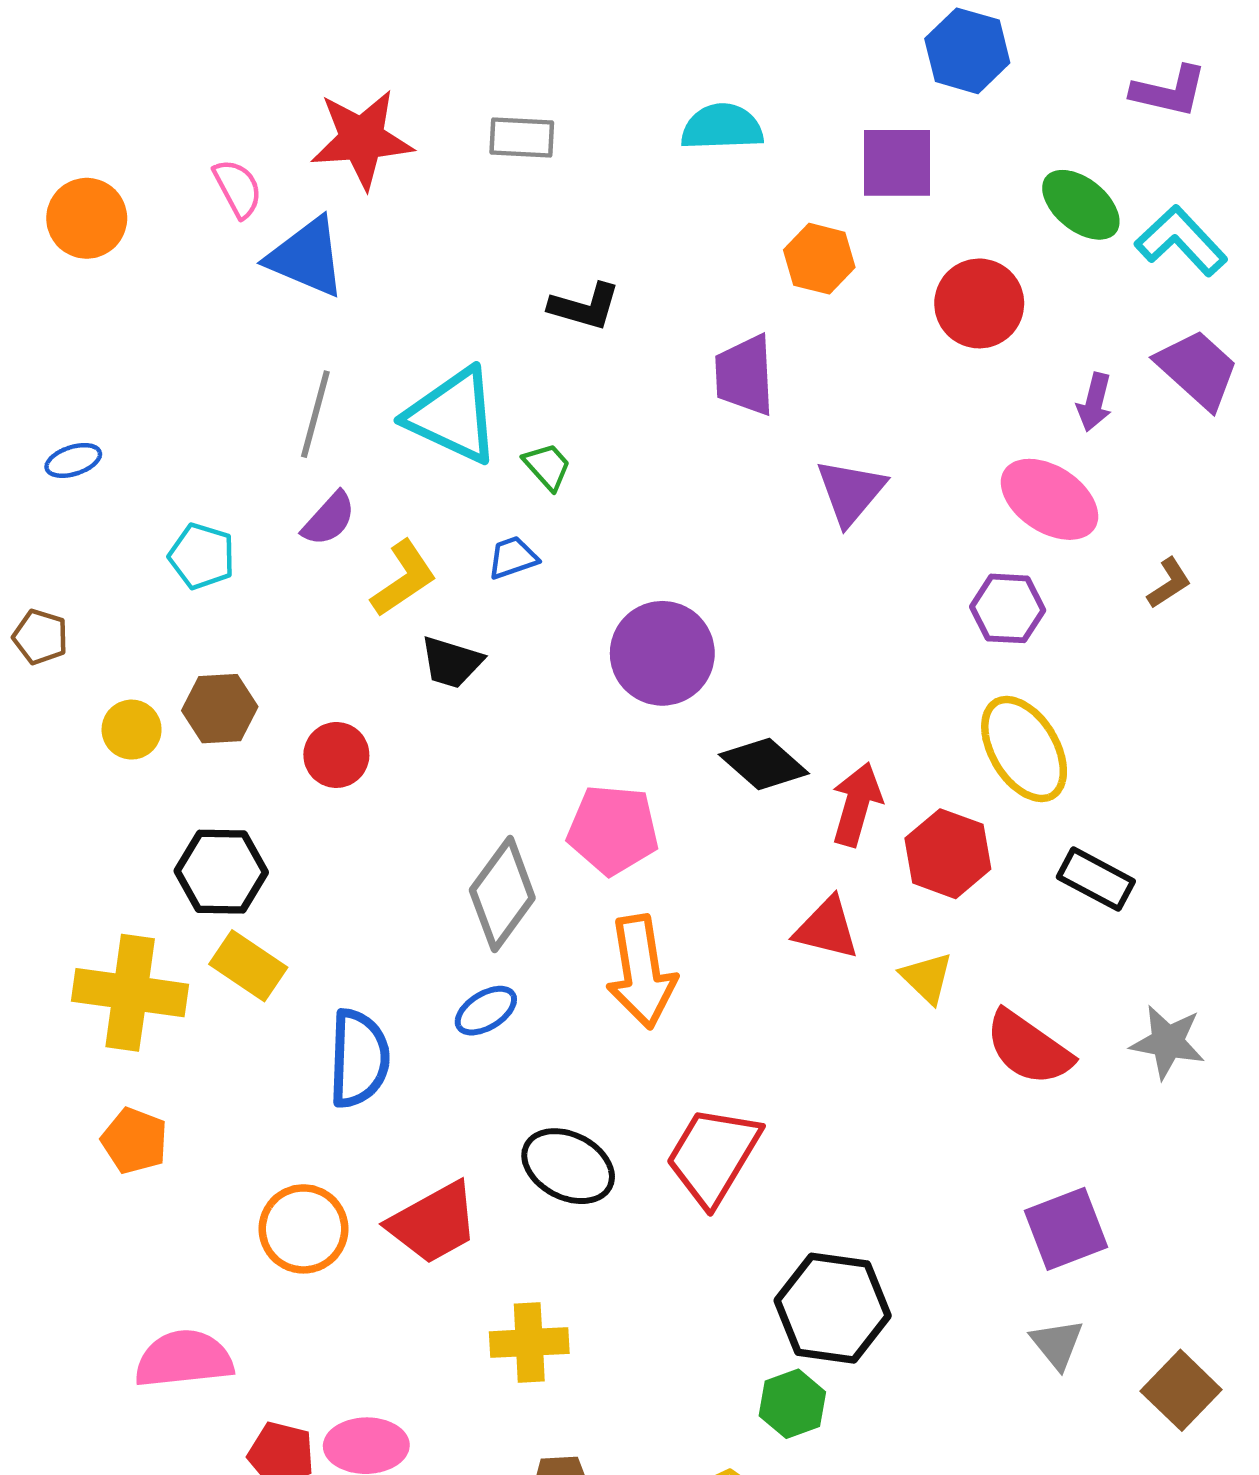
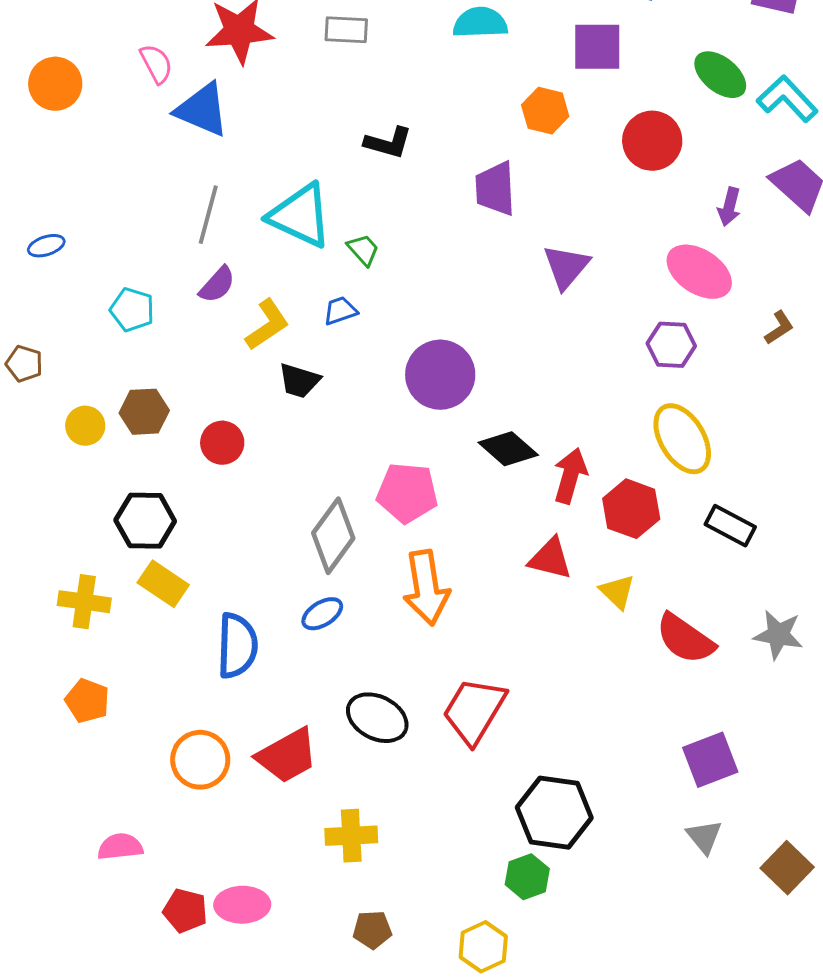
yellow cross: (130, 993) -> (84, 602), size x0.7
pink semicircle: (184, 1359) -> (120, 847), size x0.7

